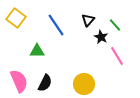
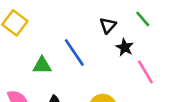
blue line: (56, 25) -> (74, 53), moved
green line: (115, 25) -> (143, 19), moved

